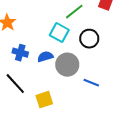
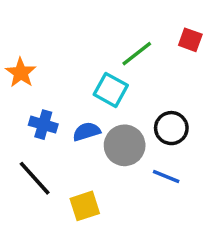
black circle: (89, 39) -> (171, 128), moved

